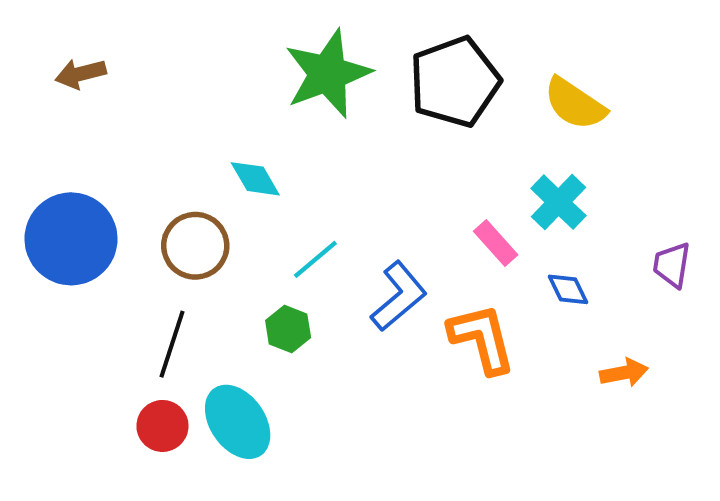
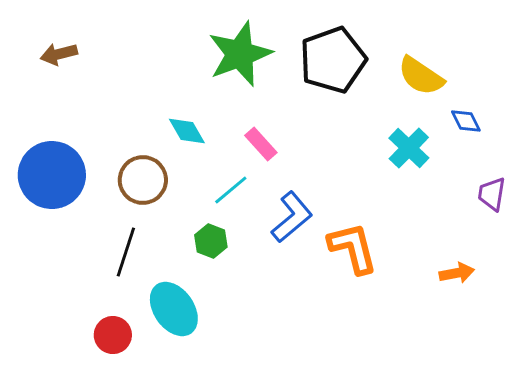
pink rectangle: (496, 243) -> (261, 144), moved
blue diamond: (568, 289) -> (466, 121), moved
red circle: (162, 426) -> (113, 335), moved

